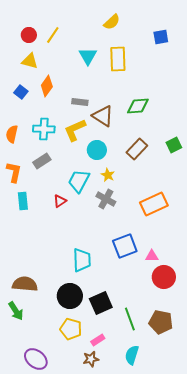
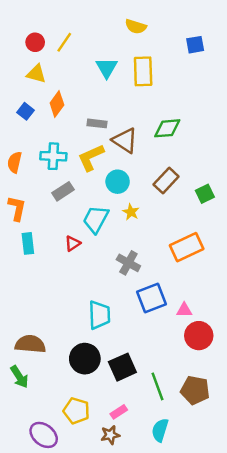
yellow semicircle: (112, 22) -> (136, 27), turned 60
green square: (174, 145) -> (205, 194), moved
gray rectangle: (42, 161) -> (63, 191), moved
gray cross: (106, 199) -> (128, 263), moved
yellow pentagon: (71, 329) -> (76, 411), moved

